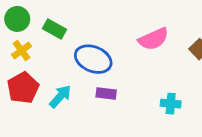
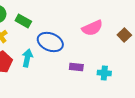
purple rectangle: (106, 94) -> (76, 67), moved
cyan arrow: (60, 96) -> (27, 58), moved, turned -30

